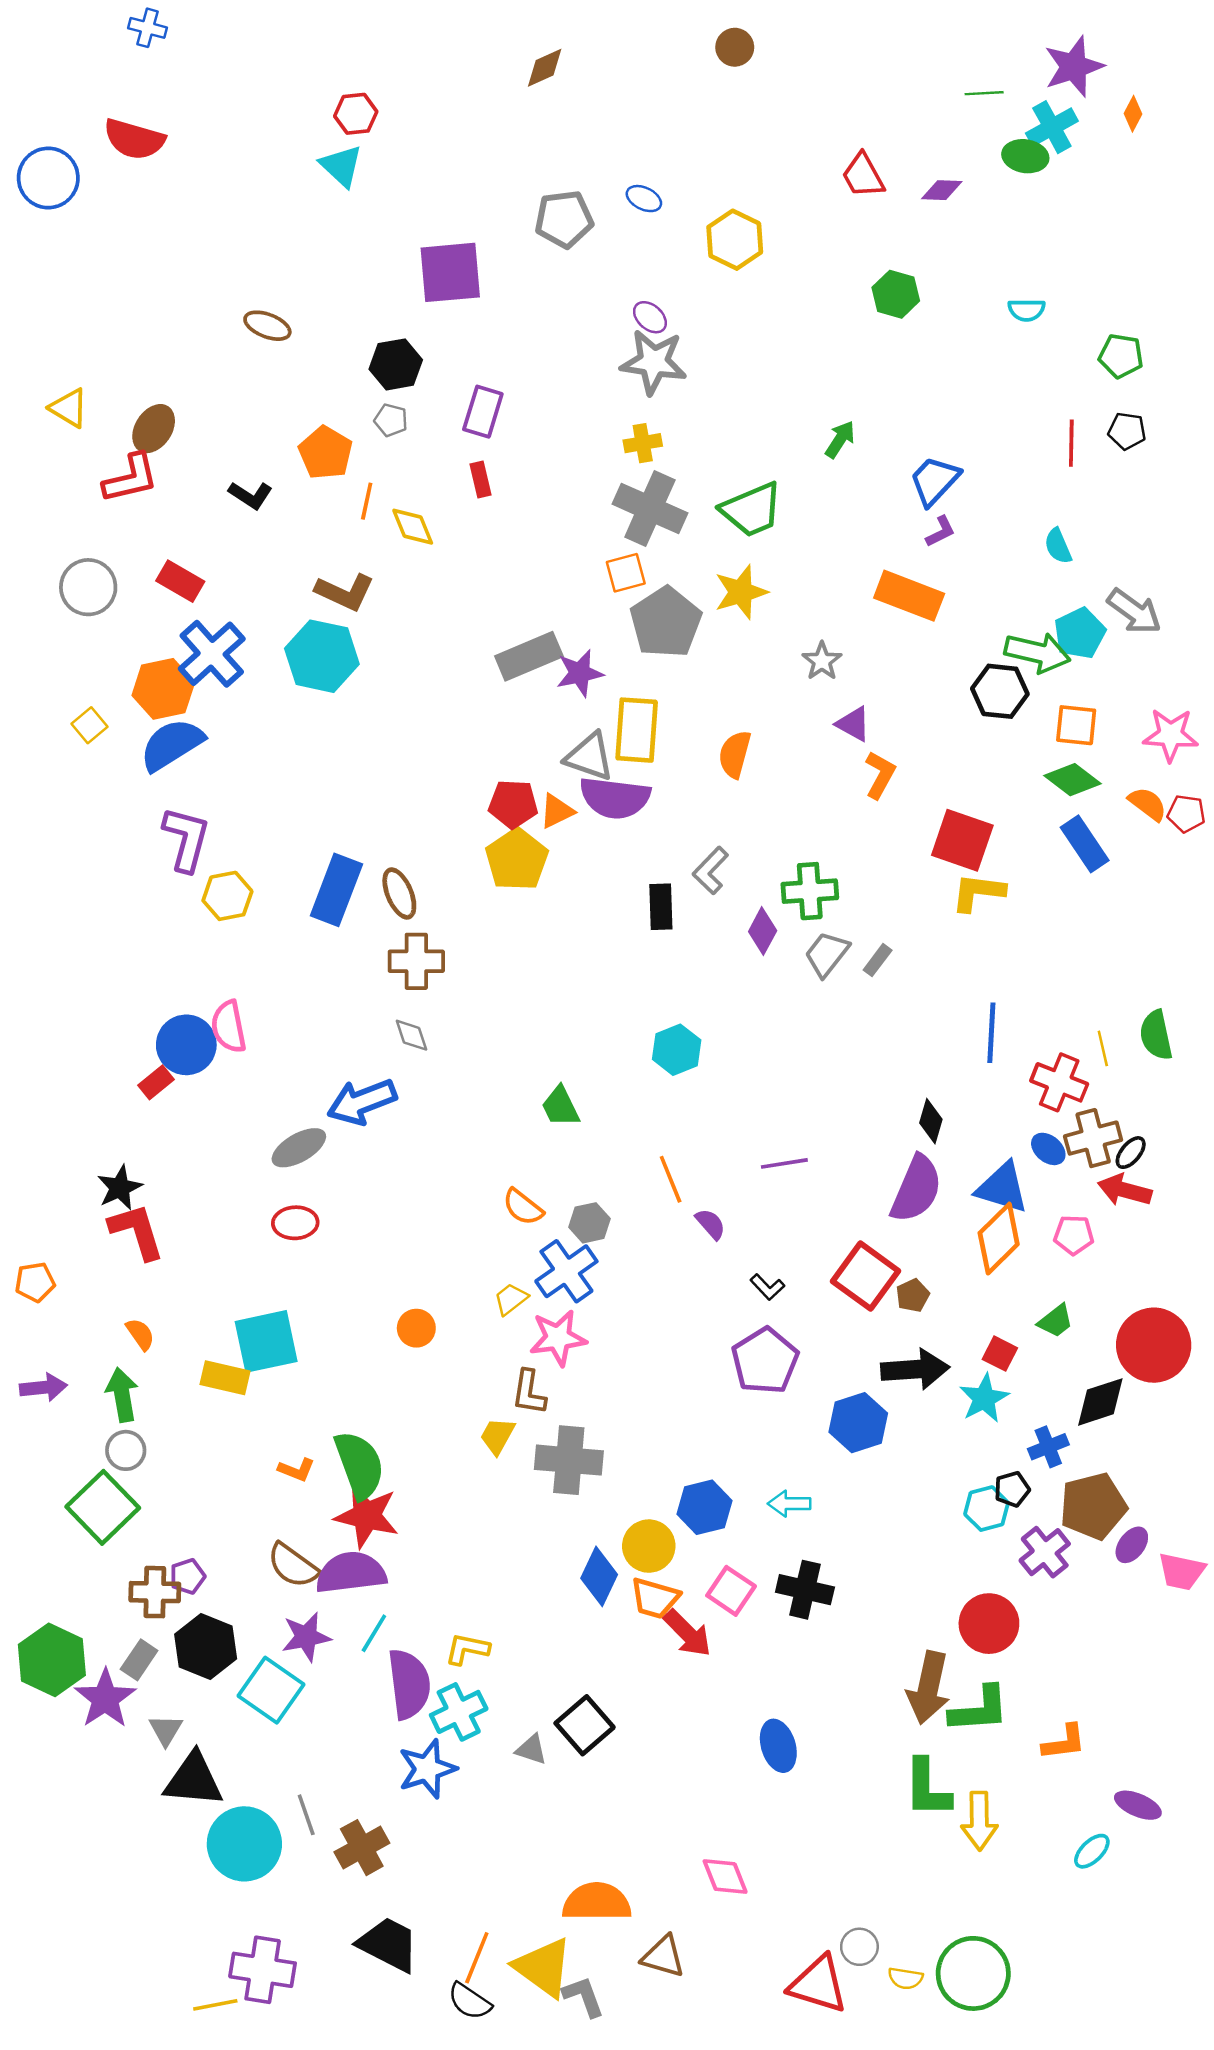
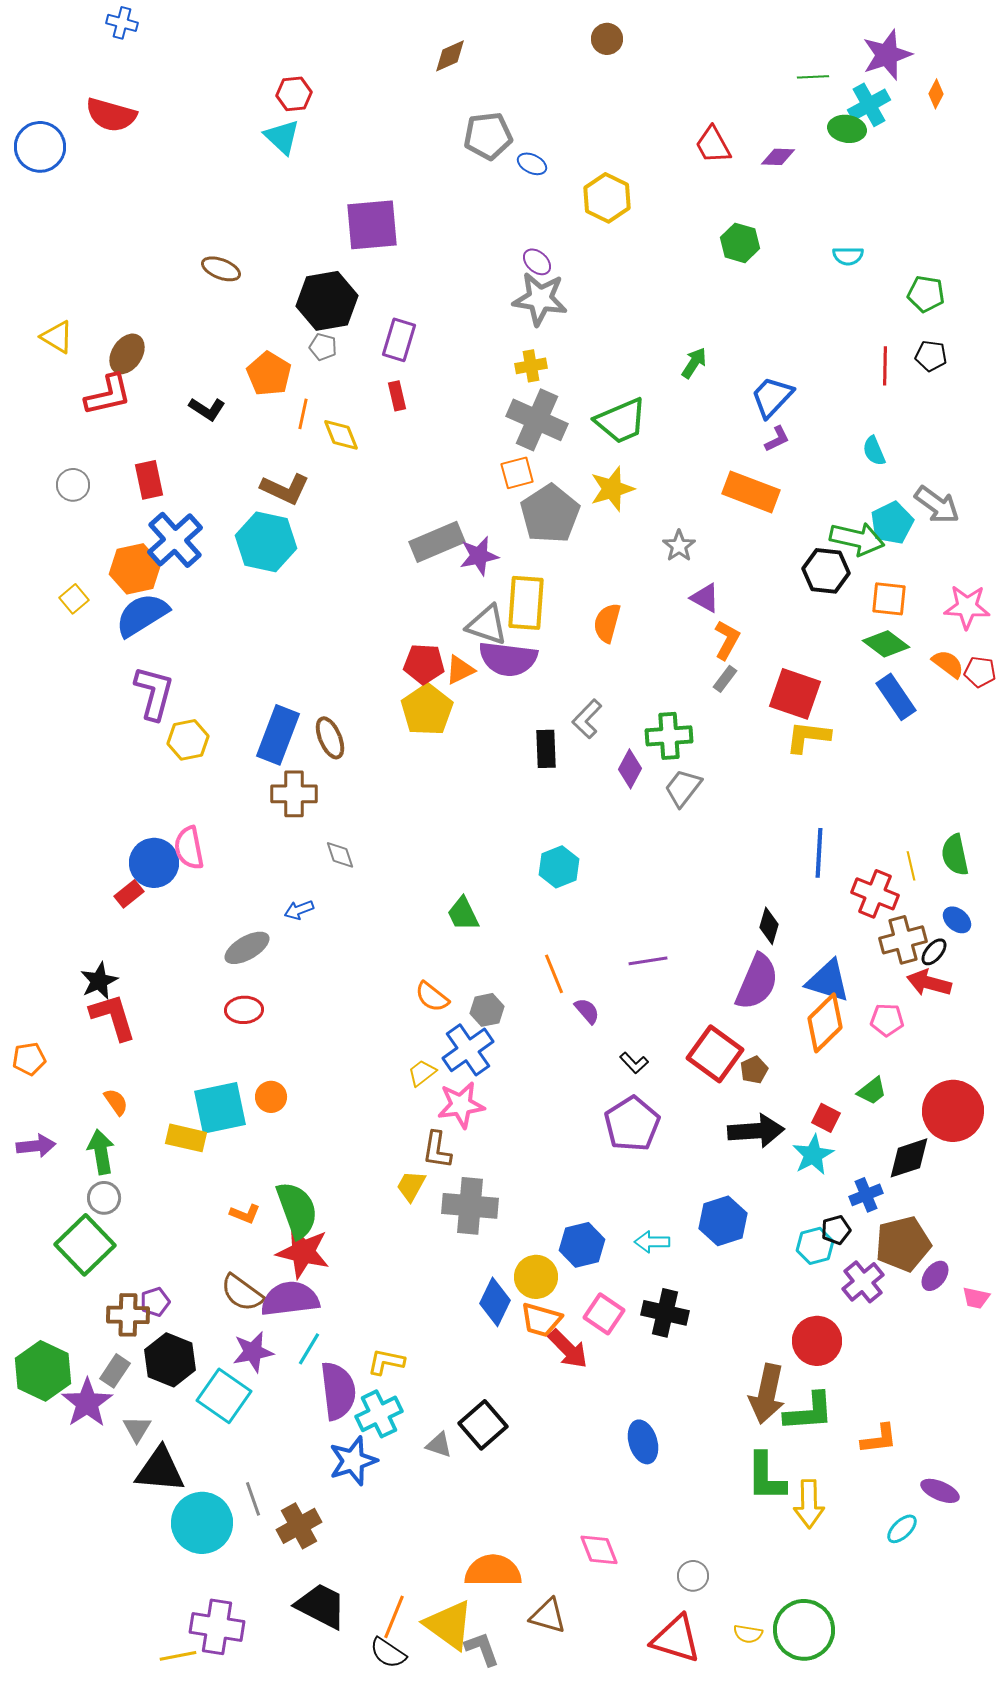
gray pentagon: (564, 219) -> (488, 136), moved
black hexagon: (396, 364) -> (327, 301), size x1.4
red rectangle: (180, 581) -> (149, 480), turned 48
gray circle: (88, 587) -> (73, 485), size x0.7
gray rectangle: (878, 960) -> (725, 679), moved
brown cross: (416, 961) -> (294, 794), moved
blue arrow: (362, 1102) -> (299, 910), size x0.5
blue ellipse: (1048, 1149) -> (957, 920), moved
orange circle: (416, 1328) -> (271, 1097), moved
blue hexagon: (858, 1423) -> (723, 1221), moved
pink trapezoid: (1181, 1571) -> (976, 1298), size x0.7
gray circle: (859, 1947) -> (693, 1576), moved

